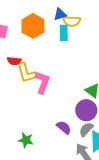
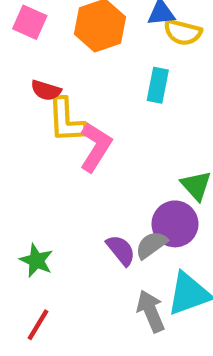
cyan rectangle: (64, 33) -> (158, 85), moved
gray semicircle: (86, 129) -> (151, 245), moved

